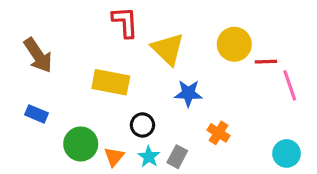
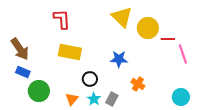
red L-shape: (125, 22) -> (62, 19), moved
yellow triangle: (168, 49) -> (122, 17), moved
brown arrow: (38, 55) -> (20, 49), moved
green circle: (81, 144) -> (39, 91), moved

